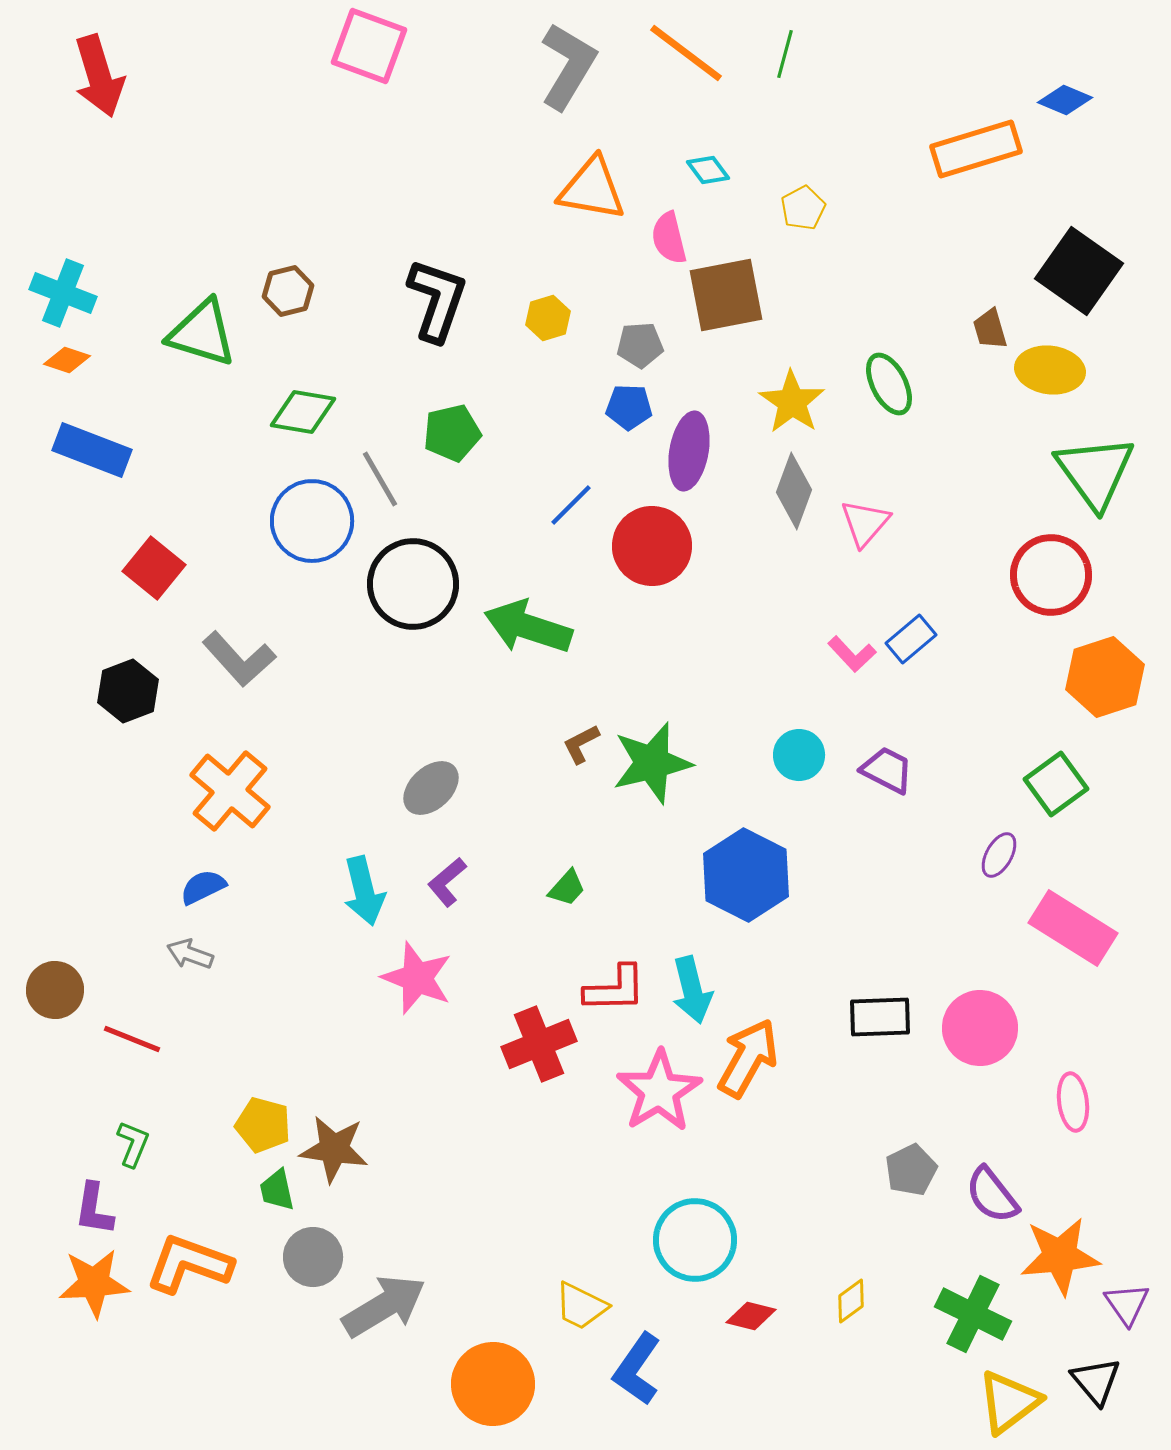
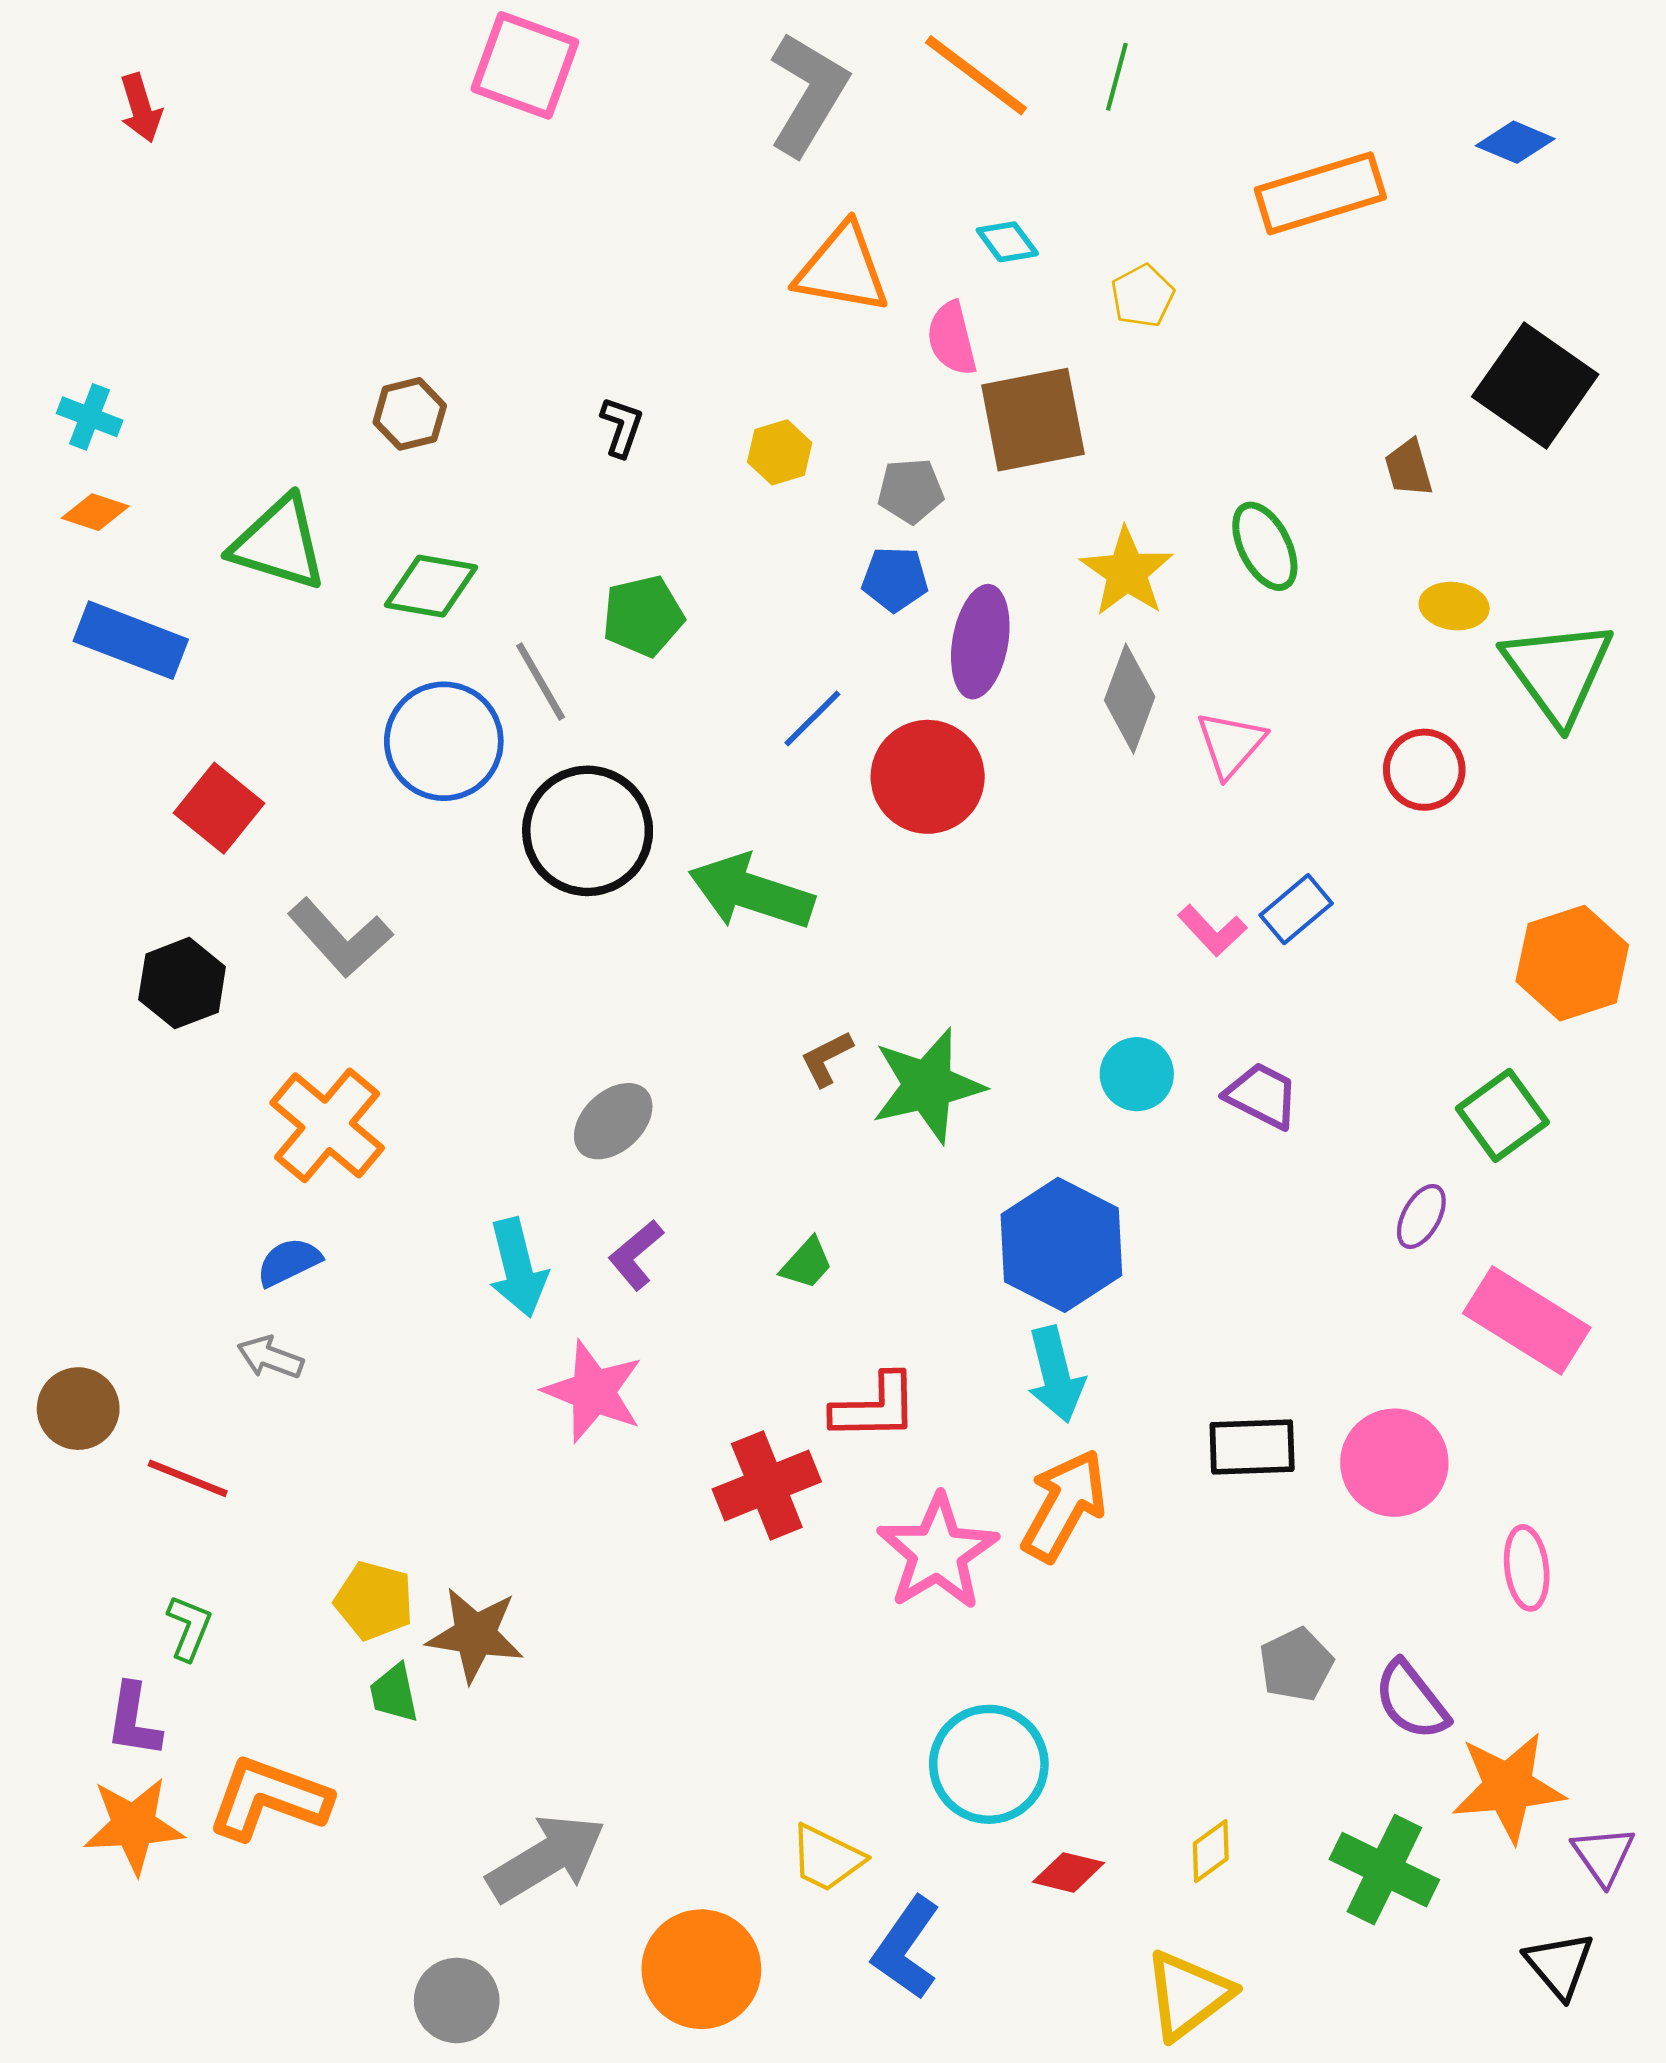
red arrow: (99, 76) -> (141, 108), size x0.6
orange rectangle: (976, 149) -> (1320, 193), moved
cyan cross: (63, 293) -> (90, 417), size x0.7
black L-shape: (437, 300) -> (622, 427), size x0.5
green triangle: (202, 333) -> (279, 543), moved
yellow ellipse: (1050, 370) -> (1454, 606), moved, size x0.7
red circle: (1051, 575) -> (1424, 770), moved, size x0.7
cyan arrow: (692, 990) -> (1056, 1374), moved
gray circle: (313, 1257) -> (457, 2000), moved
yellow triangle: (1009, 1402) -> (1188, 1995), moved

